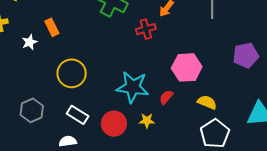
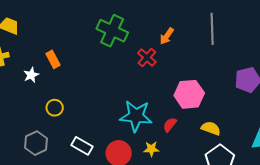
red cross: (146, 29) -> (147, 58), turned -30
yellow circle: (72, 73) -> (55, 108), moved, size x0.6

